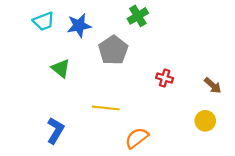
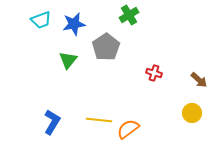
green triangle: (61, 68) -> (68, 60), moved, turned 30
yellow line: (106, 108) -> (99, 120), moved

